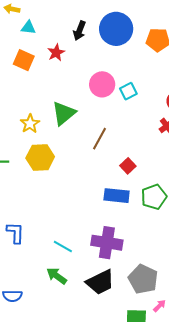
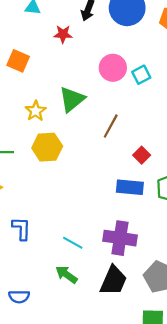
red star: (56, 53) -> (63, 34), turned 30
orange square: (24, 60) -> (18, 61), moved
black trapezoid: (100, 282) -> (113, 281), turned -40

